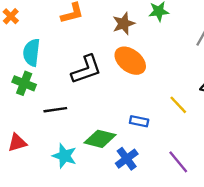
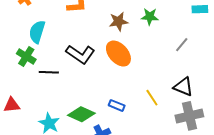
black L-shape: (86, 69) -> (80, 54), turned 44
black line: (55, 110) -> (49, 72), moved

